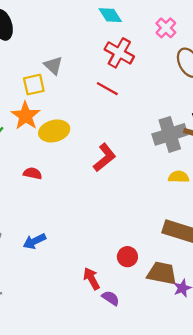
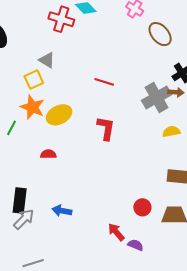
red cross: (119, 53) -> (61, 19), moved
red line: (107, 89) -> (104, 82), moved
red L-shape: (105, 158) -> (106, 128), turned -30
blue arrow: (35, 241) -> (62, 211), turned 48

